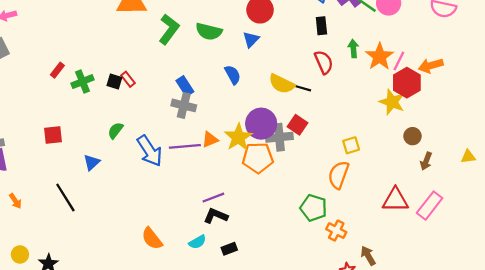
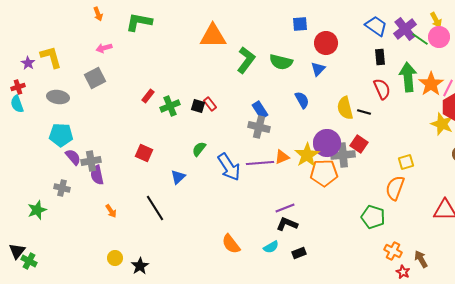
green arrow: (353, 49) -> (408, 77), size x1.8
yellow semicircle: (282, 84) -> (345, 108), turned 50
red square: (53, 135) -> (144, 153), turned 30
orange cross: (336, 231) -> (393, 251), moved

